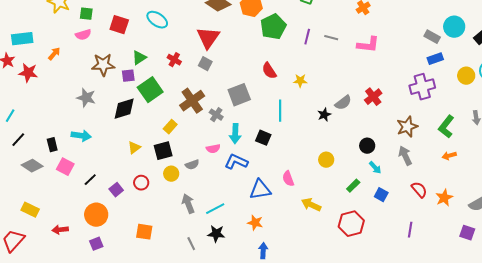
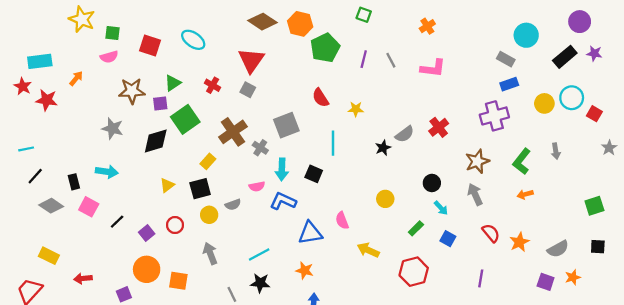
cyan circle: (454, 27) -> (526, 35), moved
gray line: (331, 38) -> (391, 60), turned 48
cyan line: (10, 116) -> (26, 149), turned 48
gray arrow: (188, 204) -> (210, 253), moved
orange circle: (96, 215) -> (147, 269), moved

